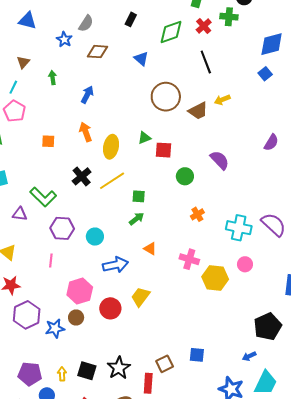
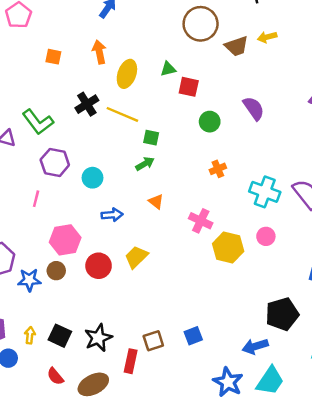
yellow line: (112, 181) -> (122, 114), turned 48
blue arrow: (116, 265) -> (112, 215), size x0.7
blue square: (197, 355) -> (193, 336), turned -35
blue arrow: (249, 356) -> (255, 346), size x1.5

